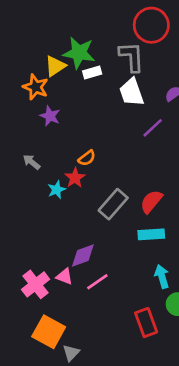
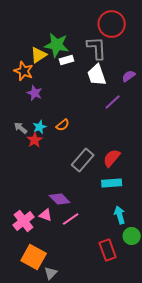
red star: (75, 178) -> (35, 140), moved
cyan star: (57, 190) -> (40, 127), moved
purple diamond: (83, 255) -> (60, 199), turned 65

